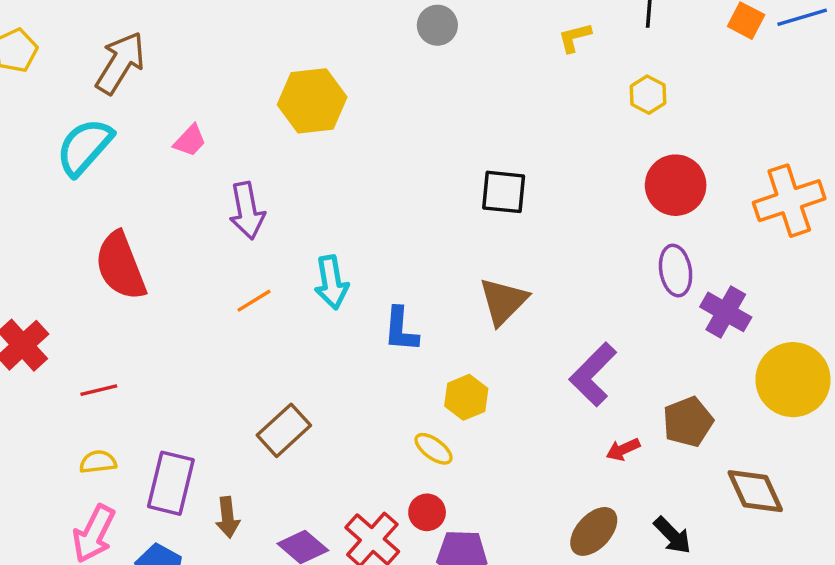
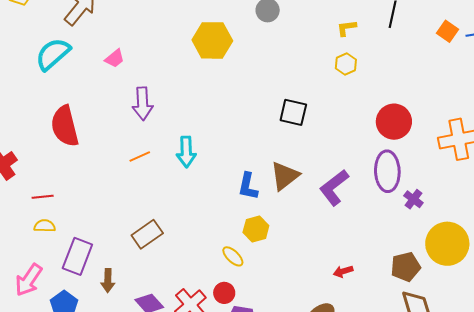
yellow hexagon: (648, 95) -> (346, 64), moved
yellow hexagon: (312, 101) -> (212, 40), moved
purple ellipse: (676, 271) -> (387, 171), size x1.4
purple cross: (726, 312) -> (413, 199), size x0.7
blue L-shape: (401, 330) -> (248, 186), moved
purple L-shape: (593, 374) -> (334, 187), moved
brown pentagon: (688, 422) -> (406, 267), moved
yellow semicircle: (98, 462) -> (45, 226), moved

